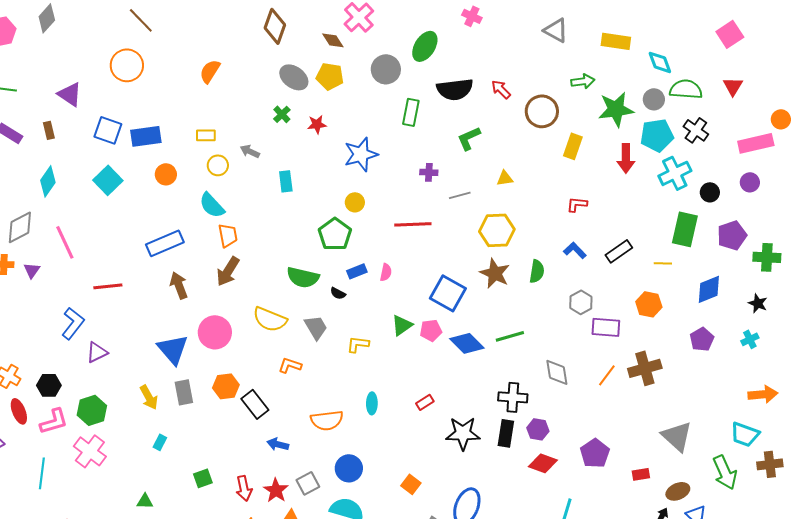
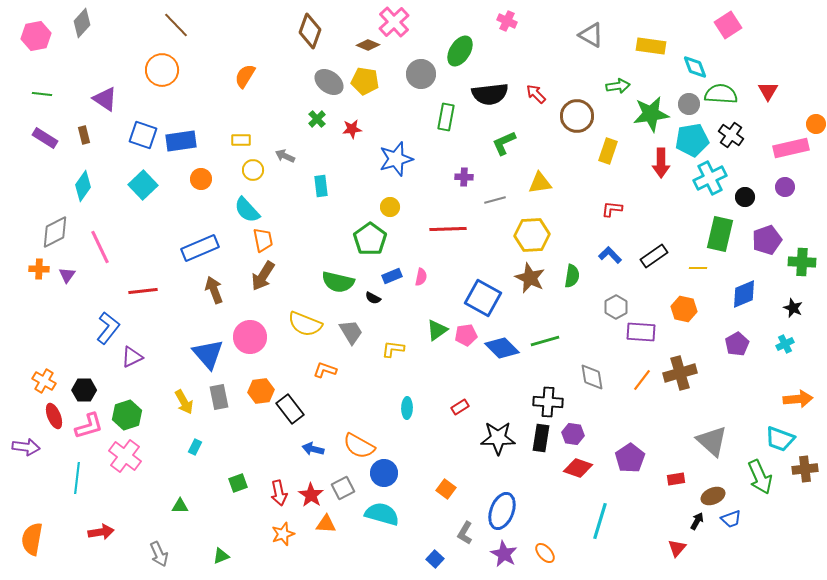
pink square: (730, 34) -> (728, 25), moved
brown diamond: (333, 40) -> (368, 45), turned -35
yellow triangle: (505, 178) -> (540, 183), size x1.4
orange semicircle: (327, 420) -> (359, 446), moved, turned 36

